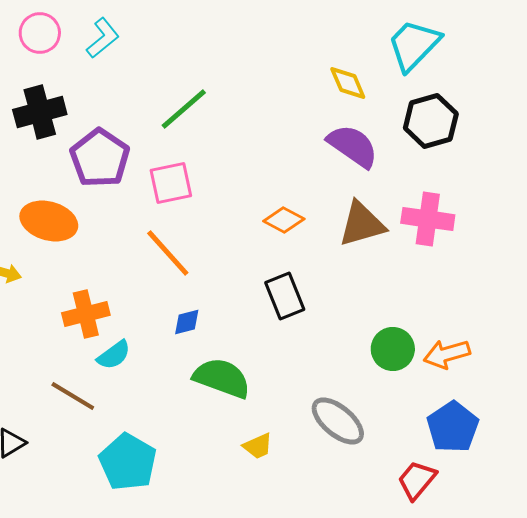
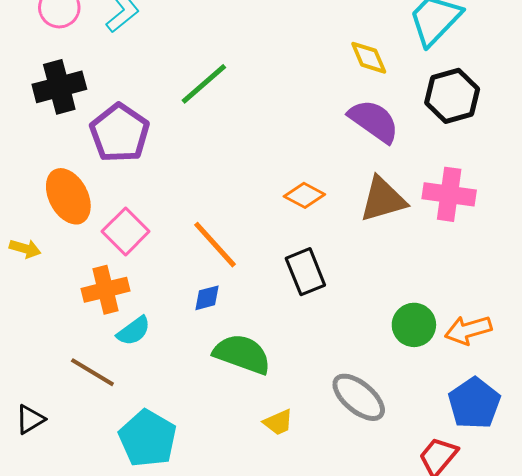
pink square: (171, 183) -> (126, 231), moved, turned -33
orange ellipse: (49, 221) -> (68, 196), turned 46
orange line: (168, 253) -> (215, 245), moved

